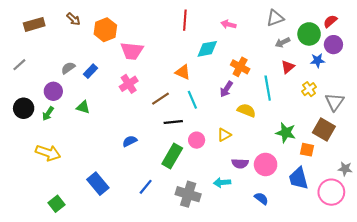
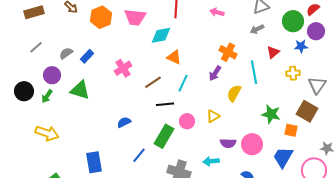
gray arrow: (283, 42) -> (257, 29), moved
cyan diamond: (207, 49) -> (161, 35), moved
pink trapezoid: (132, 51) -> (135, 17), moved
gray line: (19, 65) -> (36, 47), moved
yellow cross: (309, 89) -> (293, 73), turned 32
cyan line: (192, 100) -> (183, 83), turned 48
green triangle: (83, 107) -> (80, 90), size x1.5
yellow semicircle: (246, 110) -> (234, 93), turned -84
blue trapezoid: (298, 178) -> (283, 157), turned 45
blue rectangle: (98, 184) -> (94, 162), turned 30
blue line: (146, 187) -> (139, 155), moved

